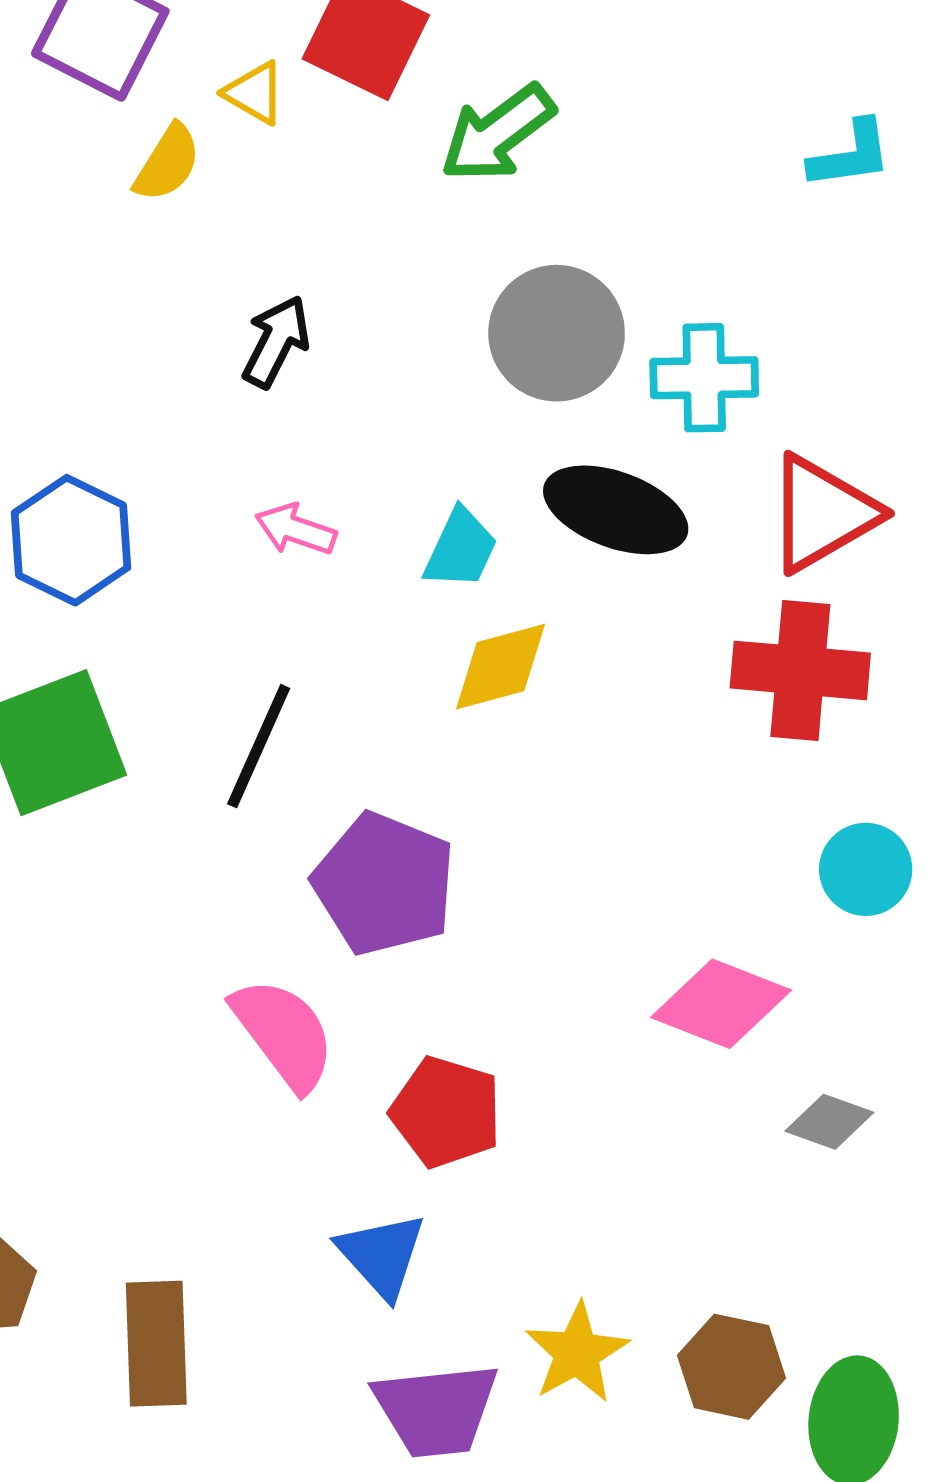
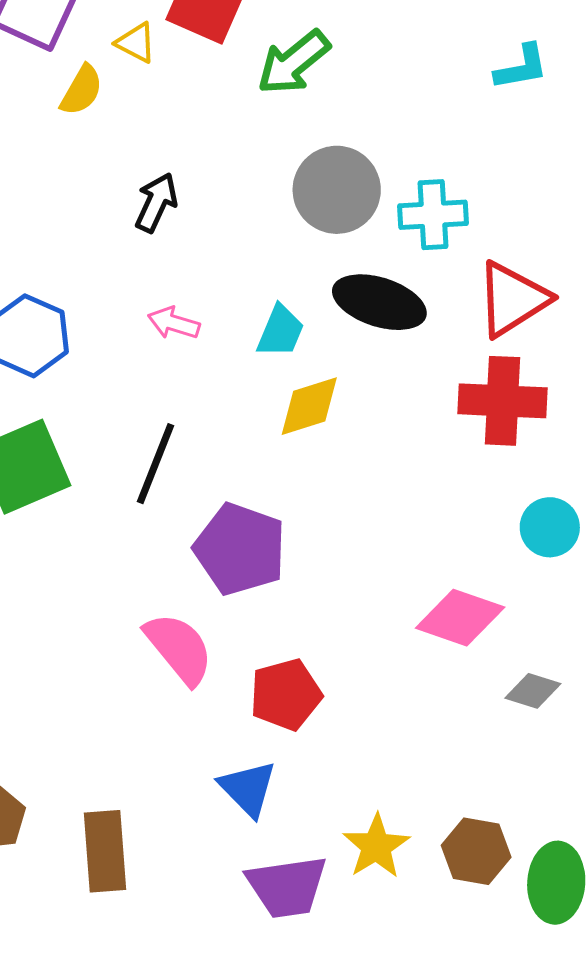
red pentagon: (446, 1112) -> (286, 695), turned -30

